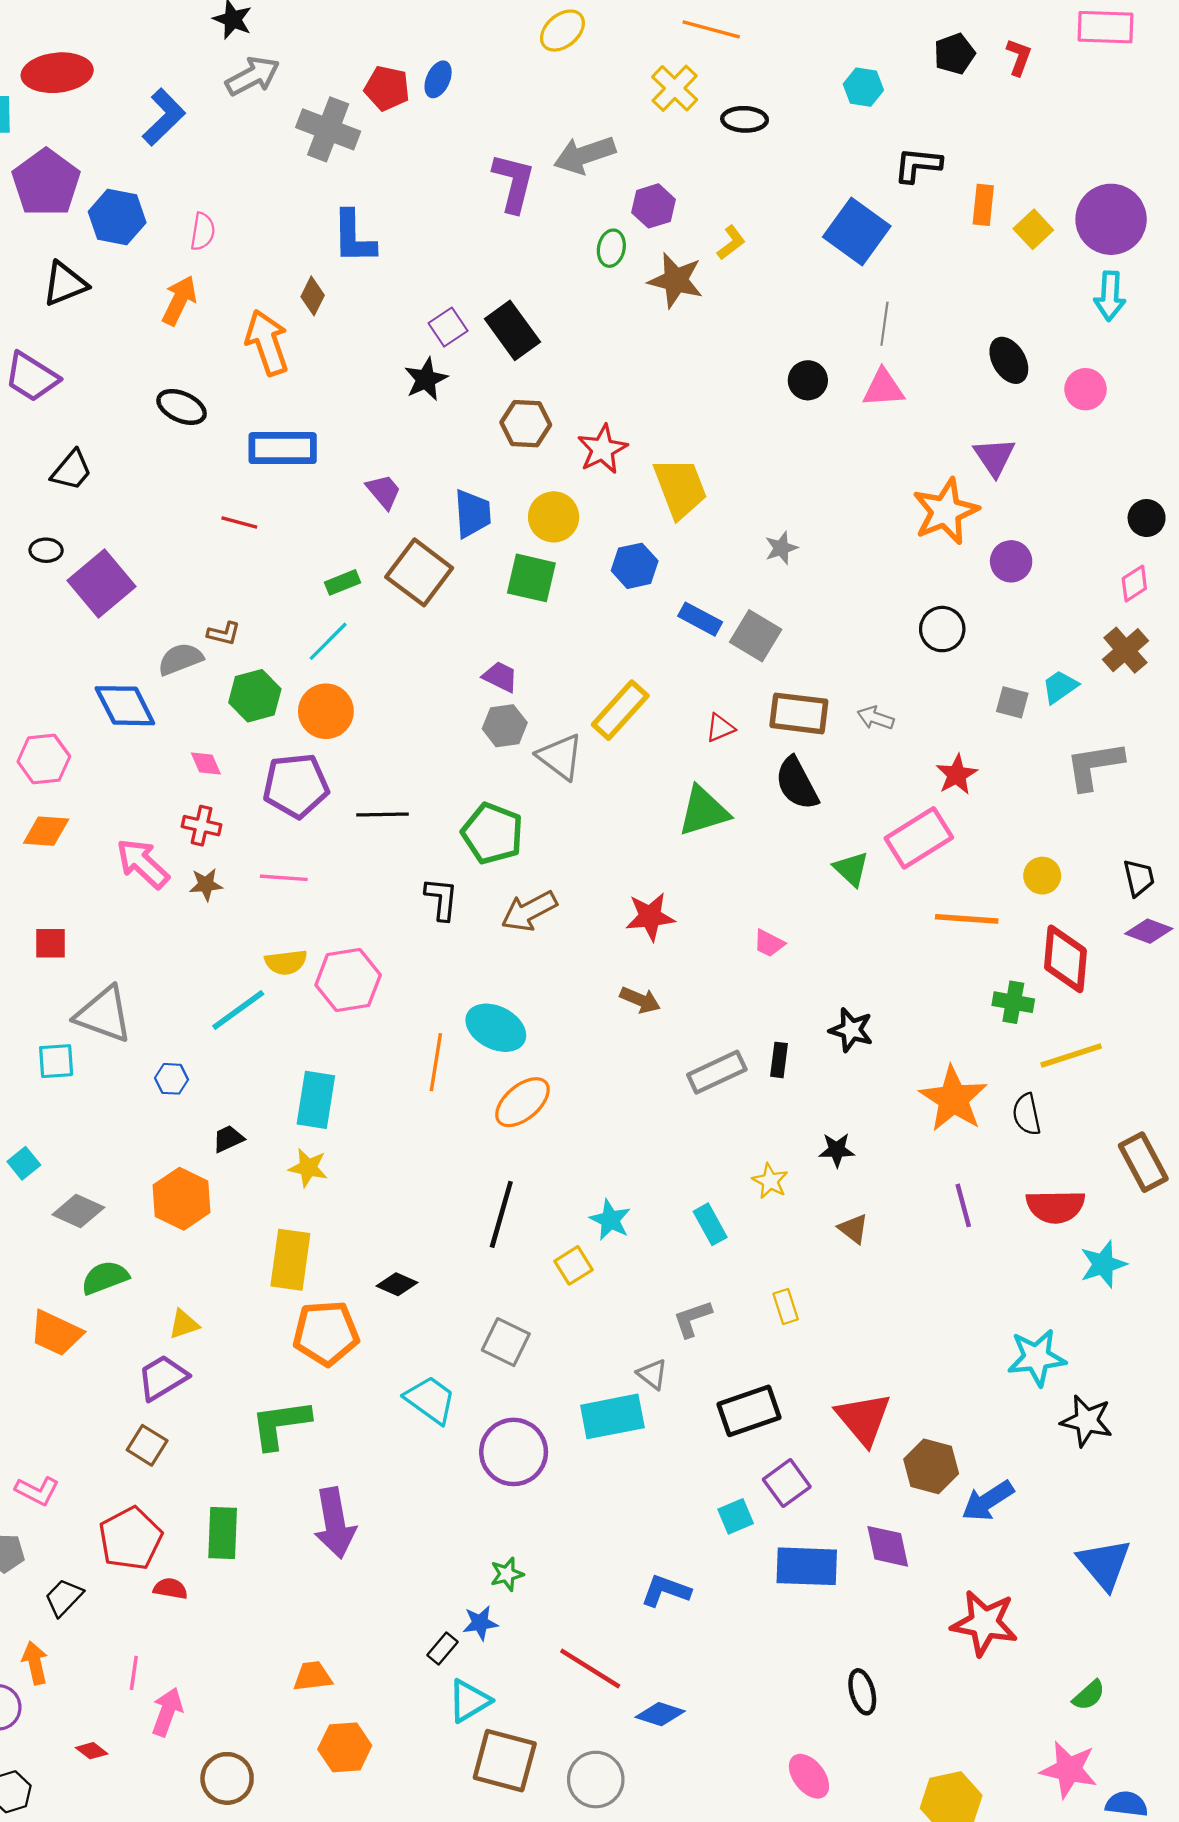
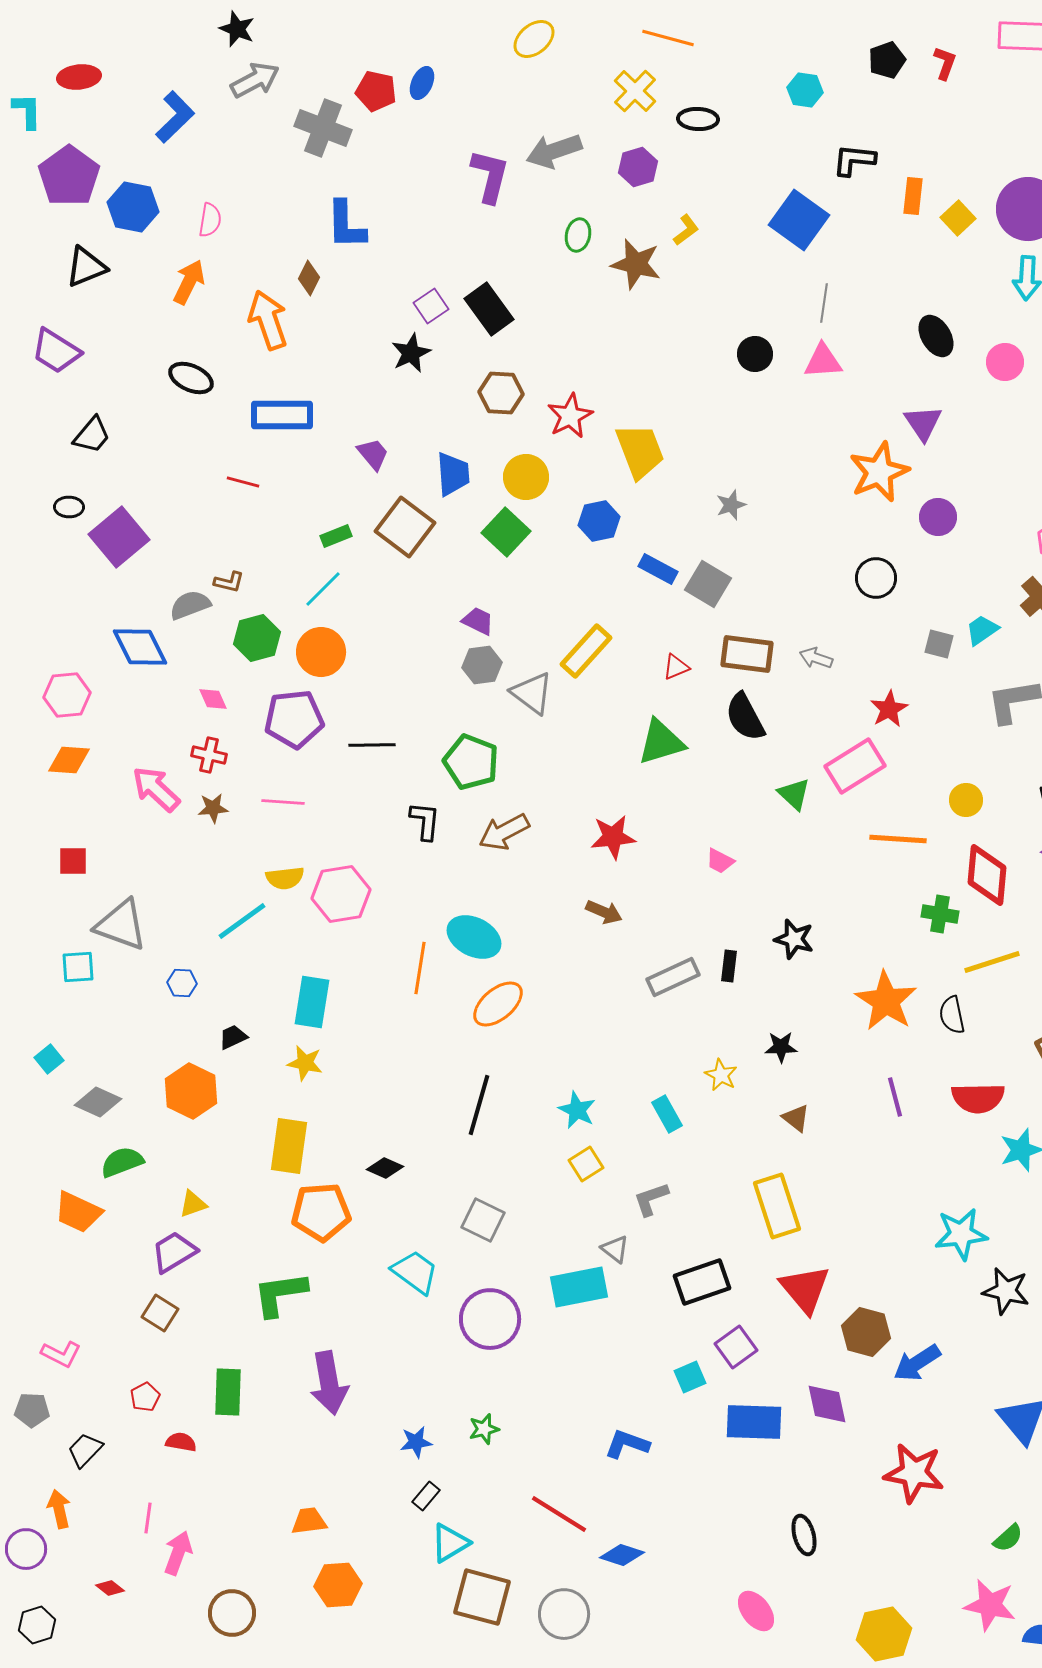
red ellipse: (57, 73) -> (79, 77), size x0.7
purple hexagon: (653, 206) -> (638, 167), moved
green square: (531, 578) -> (506, 532), turned 30
yellow square: (574, 1265) -> (586, 1164), moved
yellow rectangle: (786, 1306) -> (777, 1206), moved, size x2.0
red pentagon: (130, 1539) -> (145, 1397), size x0.5
blue star: (480, 1623) -> (416, 1442), moved

